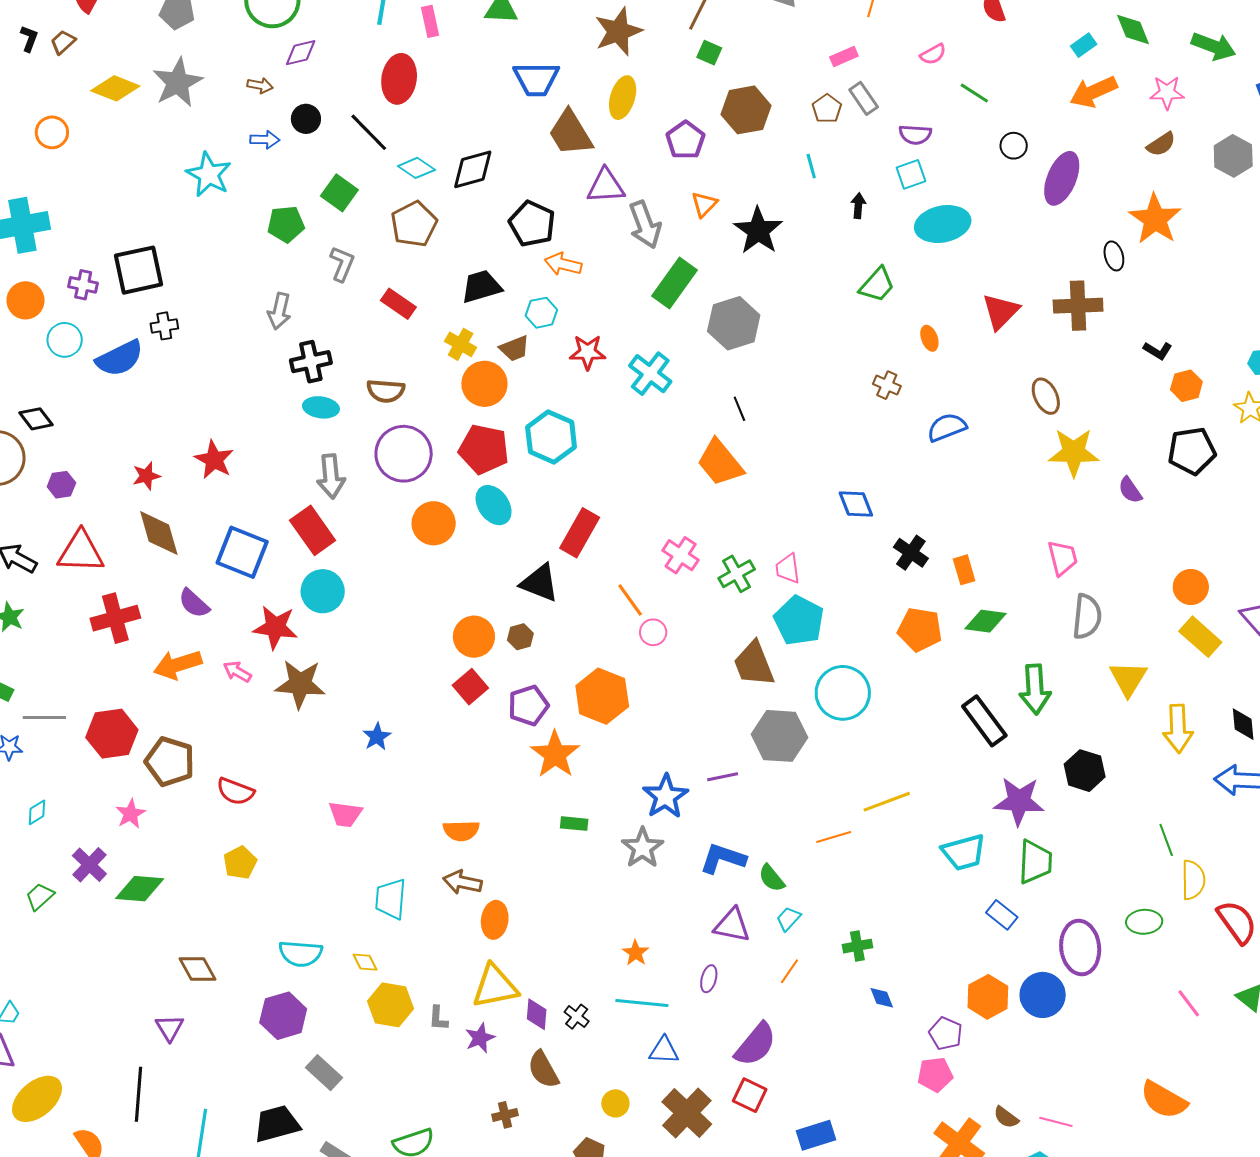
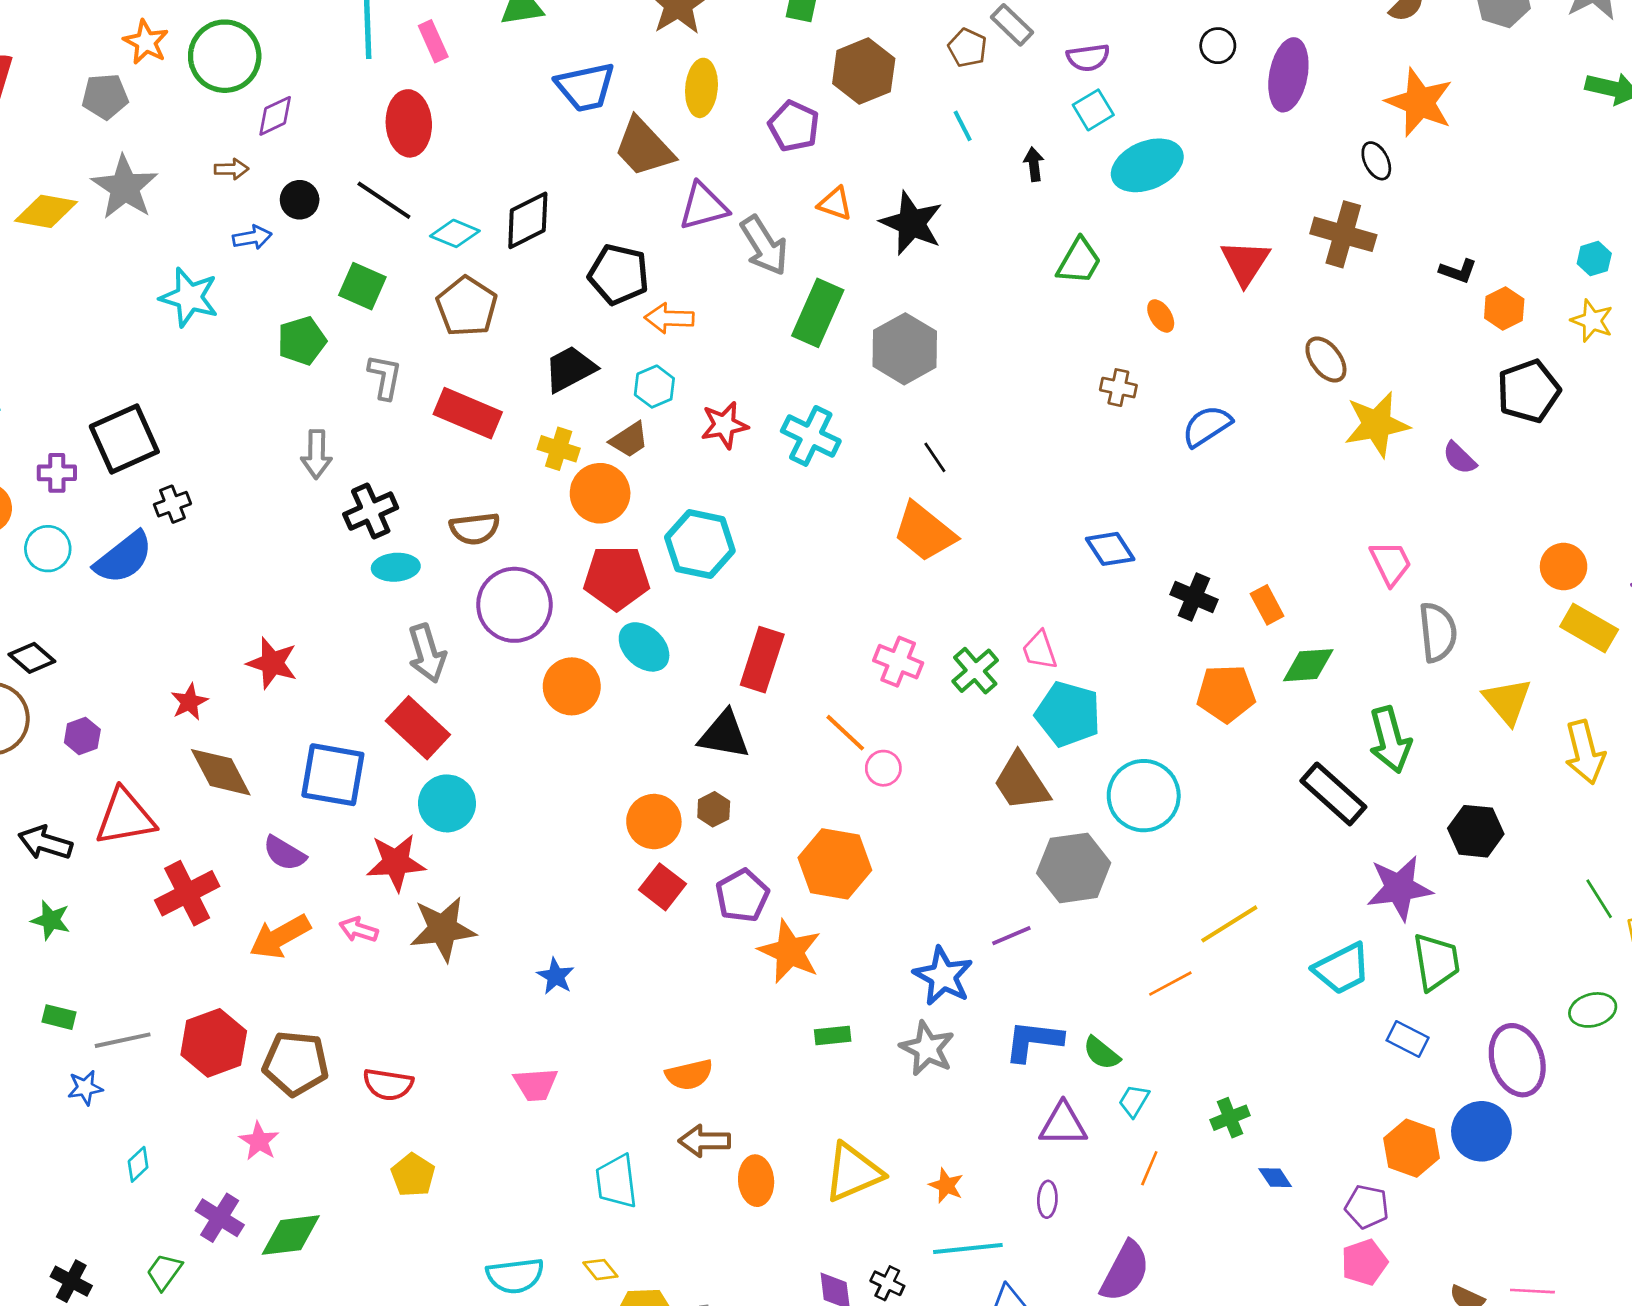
orange triangle: (704, 204) -> (835, 204), turned -44
red rectangle: (398, 304) -> (468, 413), size x1.4
brown cross: (1078, 306) -> (1343, 234), turned 30
yellow triangle: (495, 986) -> (853, 1172), moved

